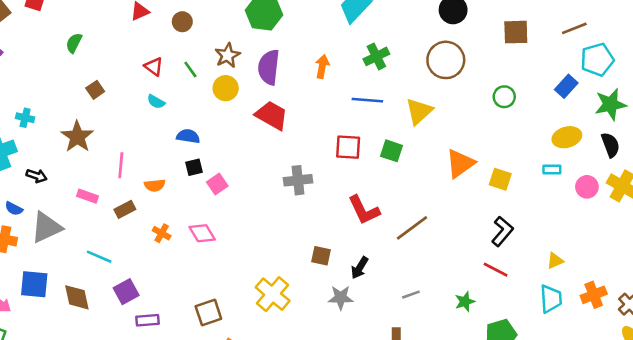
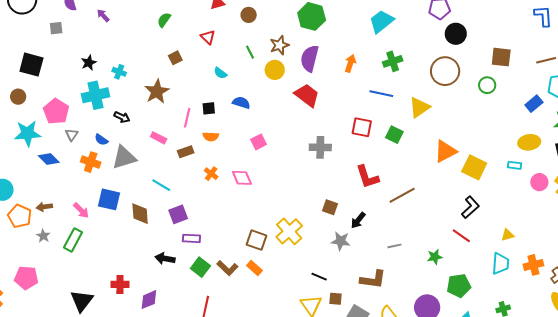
red triangle: (154, 67) -> (208, 37), moved
green circle: (504, 97) -> (487, 85), moved
black square: (194, 167) -> (209, 108), moved
yellow square: (500, 179) -> (474, 167), size x1.4
brown square: (208, 313) -> (256, 240), moved, turned 30

